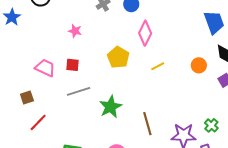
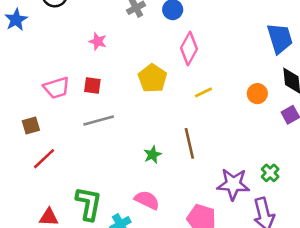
pink trapezoid: (45, 68) -> (57, 88), turned 135
green star: (110, 107) -> (152, 155), moved, size x0.6
brown line: (147, 124) -> (189, 143), moved

